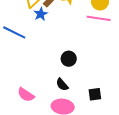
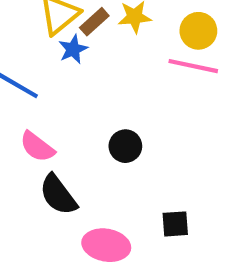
black semicircle: (62, 85) -> (58, 195), moved, size x1.5
pink semicircle: (26, 95) -> (37, 147), moved

